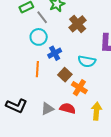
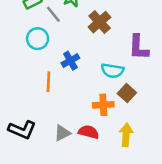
cyan circle: (39, 37) -> (38, 39), moved
brown square: (65, 75) -> (127, 93), moved
orange cross: (79, 88) -> (103, 105), turned -35

